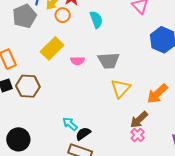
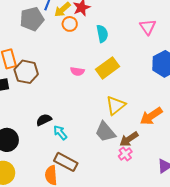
yellow rectangle: (52, 48) -> (108, 68), moved
gray trapezoid: (109, 61) -> (105, 132), moved, turned 45
brown hexagon: (28, 86) -> (26, 72), moved
black semicircle: (83, 134) -> (44, 120), moved

